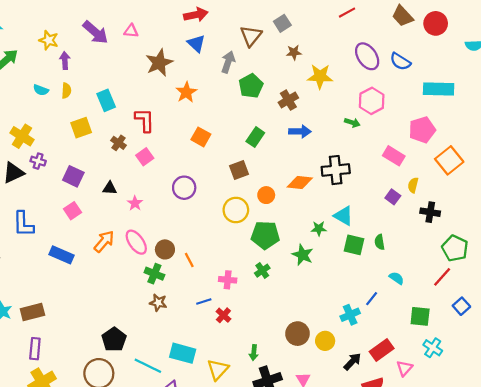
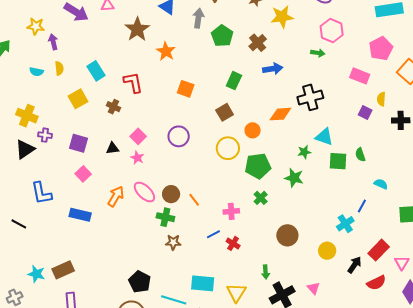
pink square: (145, 157) -> (138, 136), moved
brown circle: (297, 334) -> (287, 235), moved

